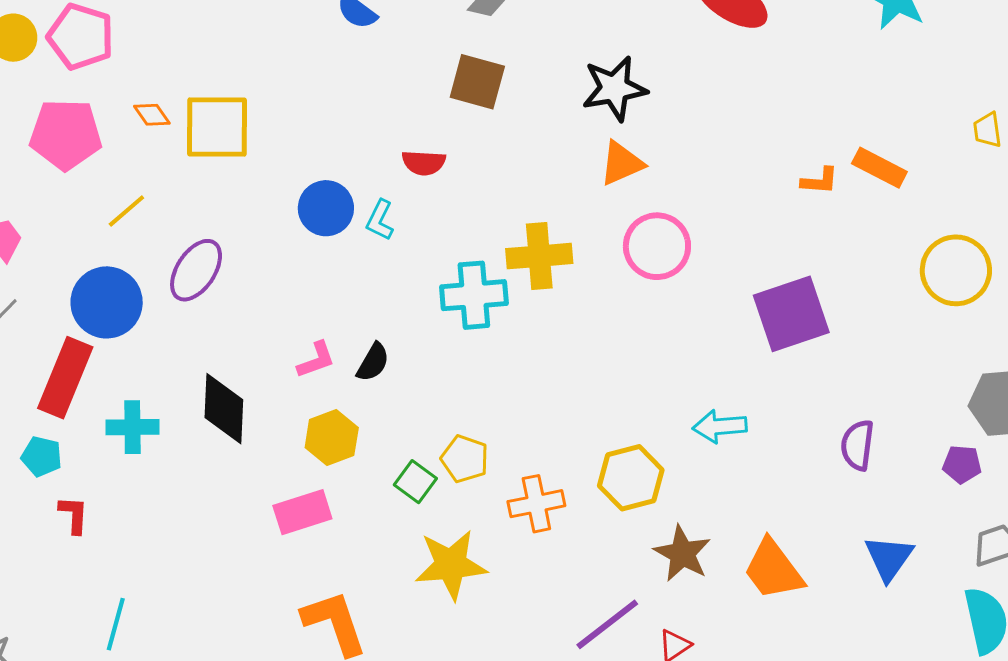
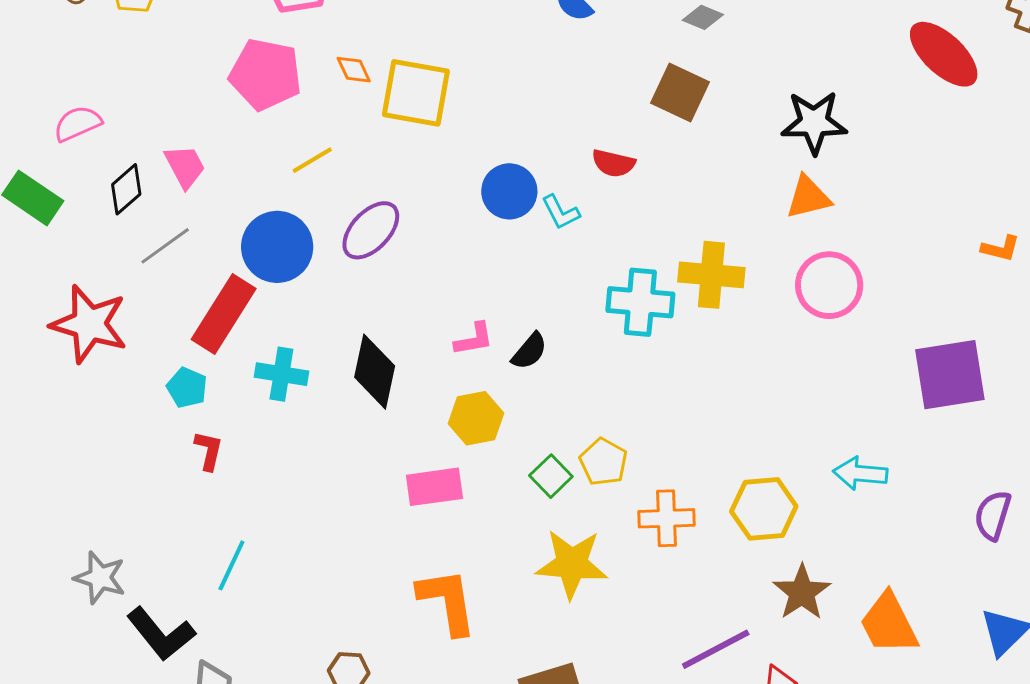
cyan L-shape: (380, 220) -> (561, 212), turned -63

